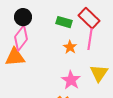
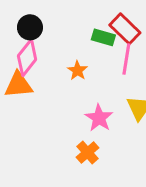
green rectangle: (64, 22) -> (103, 37), moved
orange star: (70, 47) -> (77, 71), moved

